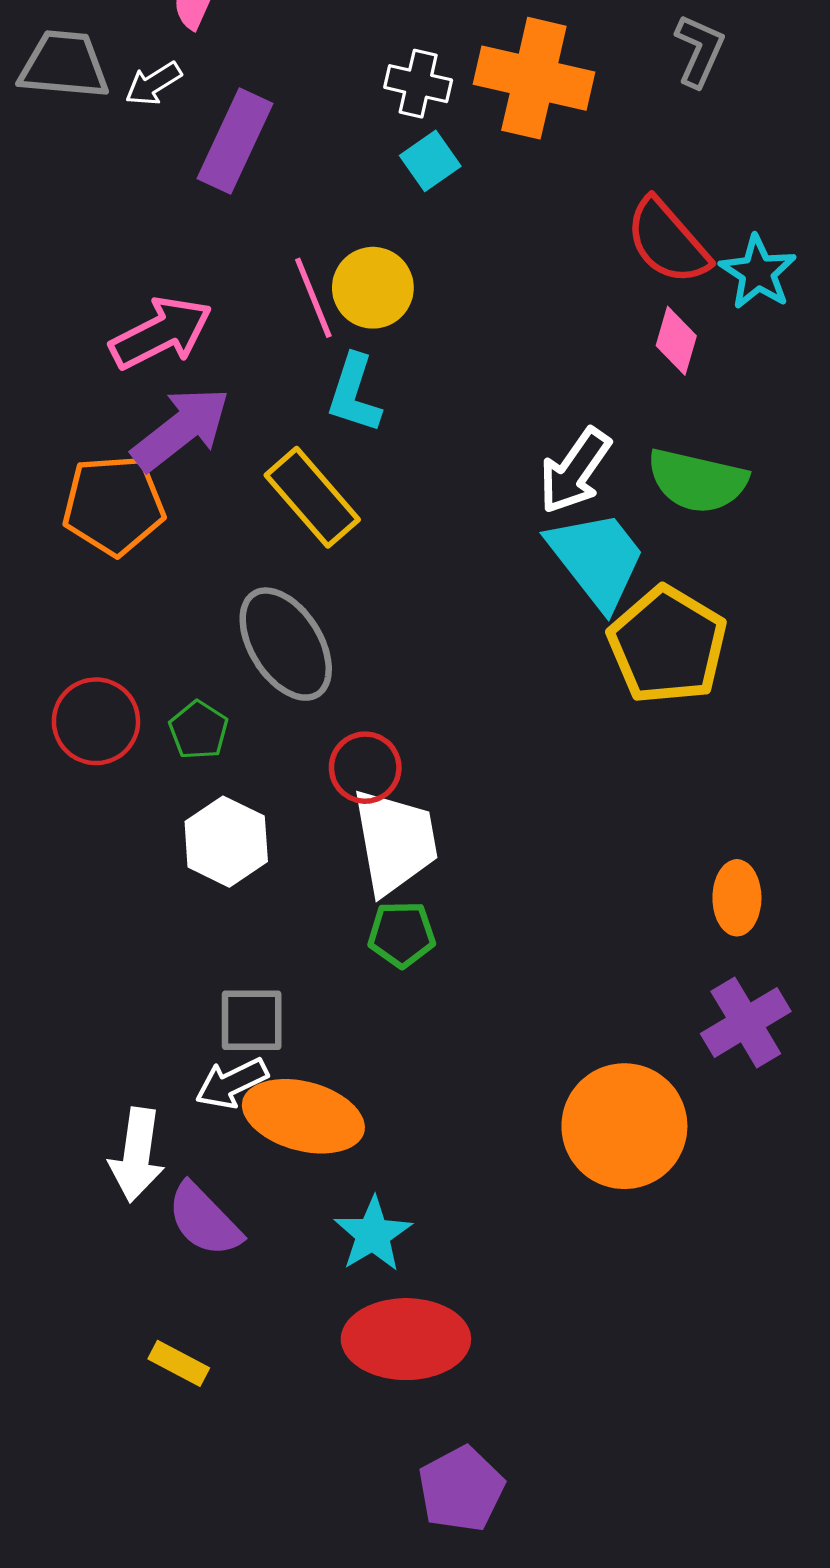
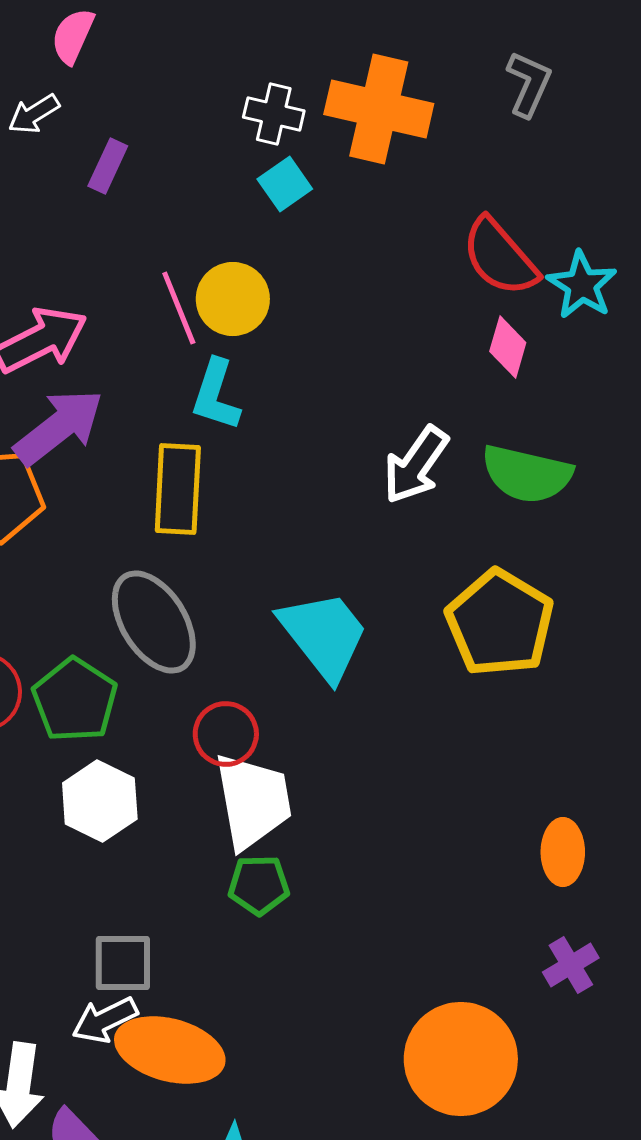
purple rectangle: (235, 141) -> (108, 166), size x0.6
yellow rectangle: (312, 497) -> (178, 489), turned 44
cyan trapezoid: (597, 559) -> (324, 635), moved
green pentagon: (199, 730) -> (75, 700), size x1.6
purple cross: (746, 1022) -> (571, 965), size x0.7

